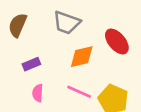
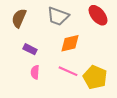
red ellipse: (117, 41) -> (98, 15), moved
purple rectangle: (31, 64) -> (30, 49), turned 48

